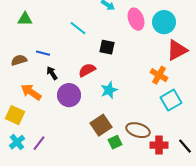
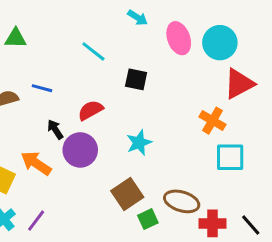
red semicircle: (87, 70) -> (91, 110), moved
black arrow: (52, 73) -> (55, 129), moved
orange arrow: (31, 92) -> (36, 163), moved
cyan square: (171, 100) -> (230, 157), turned 30

